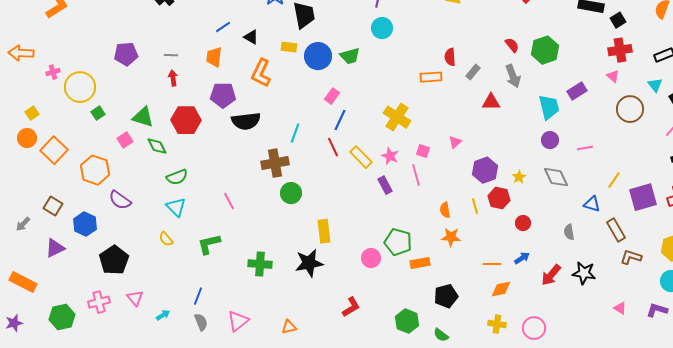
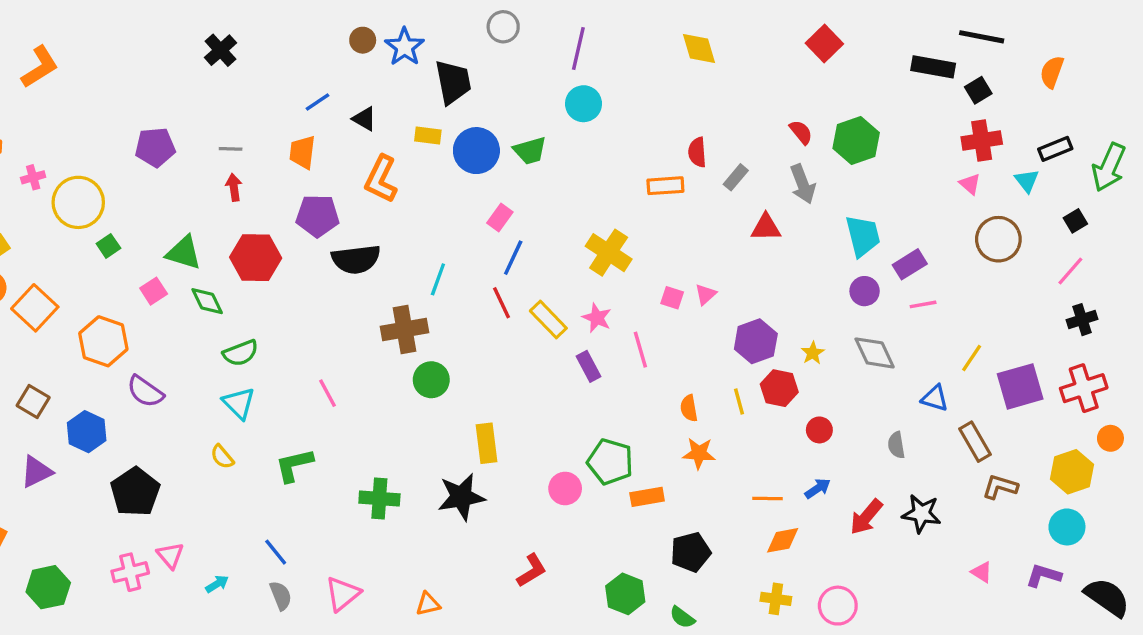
cyan triangle: (655, 85) -> (1027, 181), moved
purple rectangle: (577, 91) -> (910, 264), moved
pink square: (423, 151) -> (672, 298), moved
blue line: (198, 296) -> (276, 552), turned -60
pink cross: (99, 302) -> (130, 572), moved

